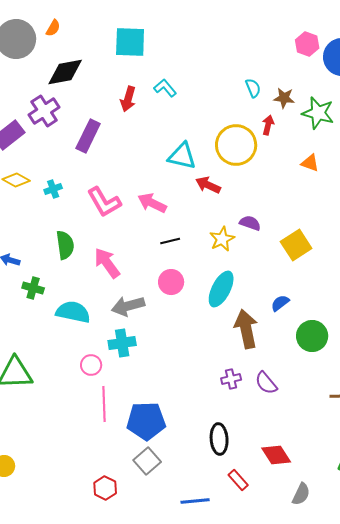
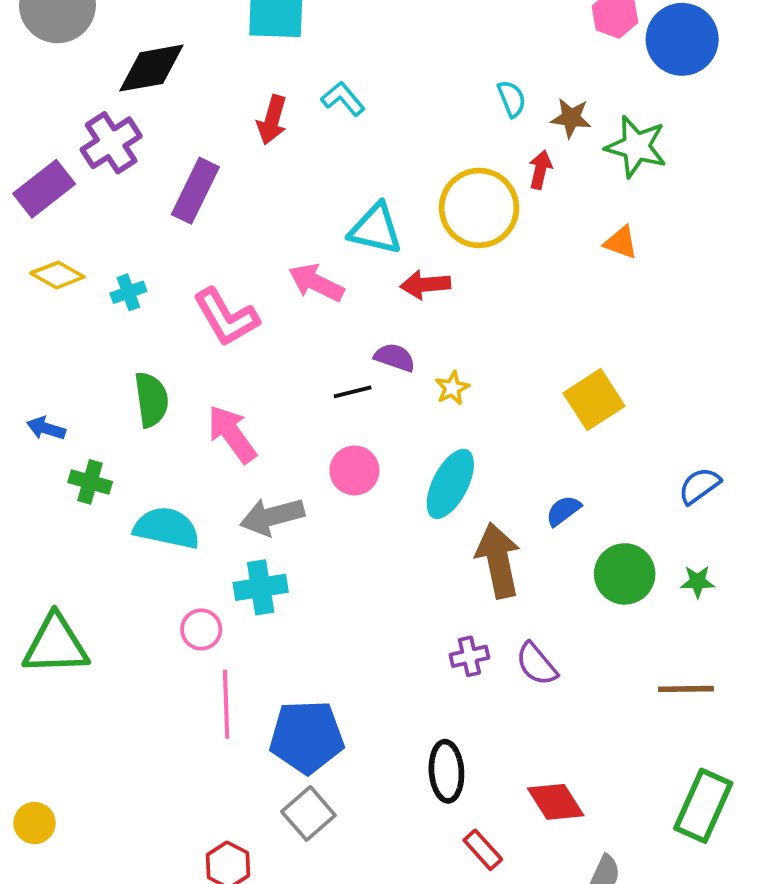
red arrow: (208, 185) -> (425, 285), turned -30
pink arrow: (152, 203) -> (316, 283), moved
purple semicircle: (250, 223) -> (395, 357), moved
yellow star: (222, 239) -> (452, 388), size x0.7

